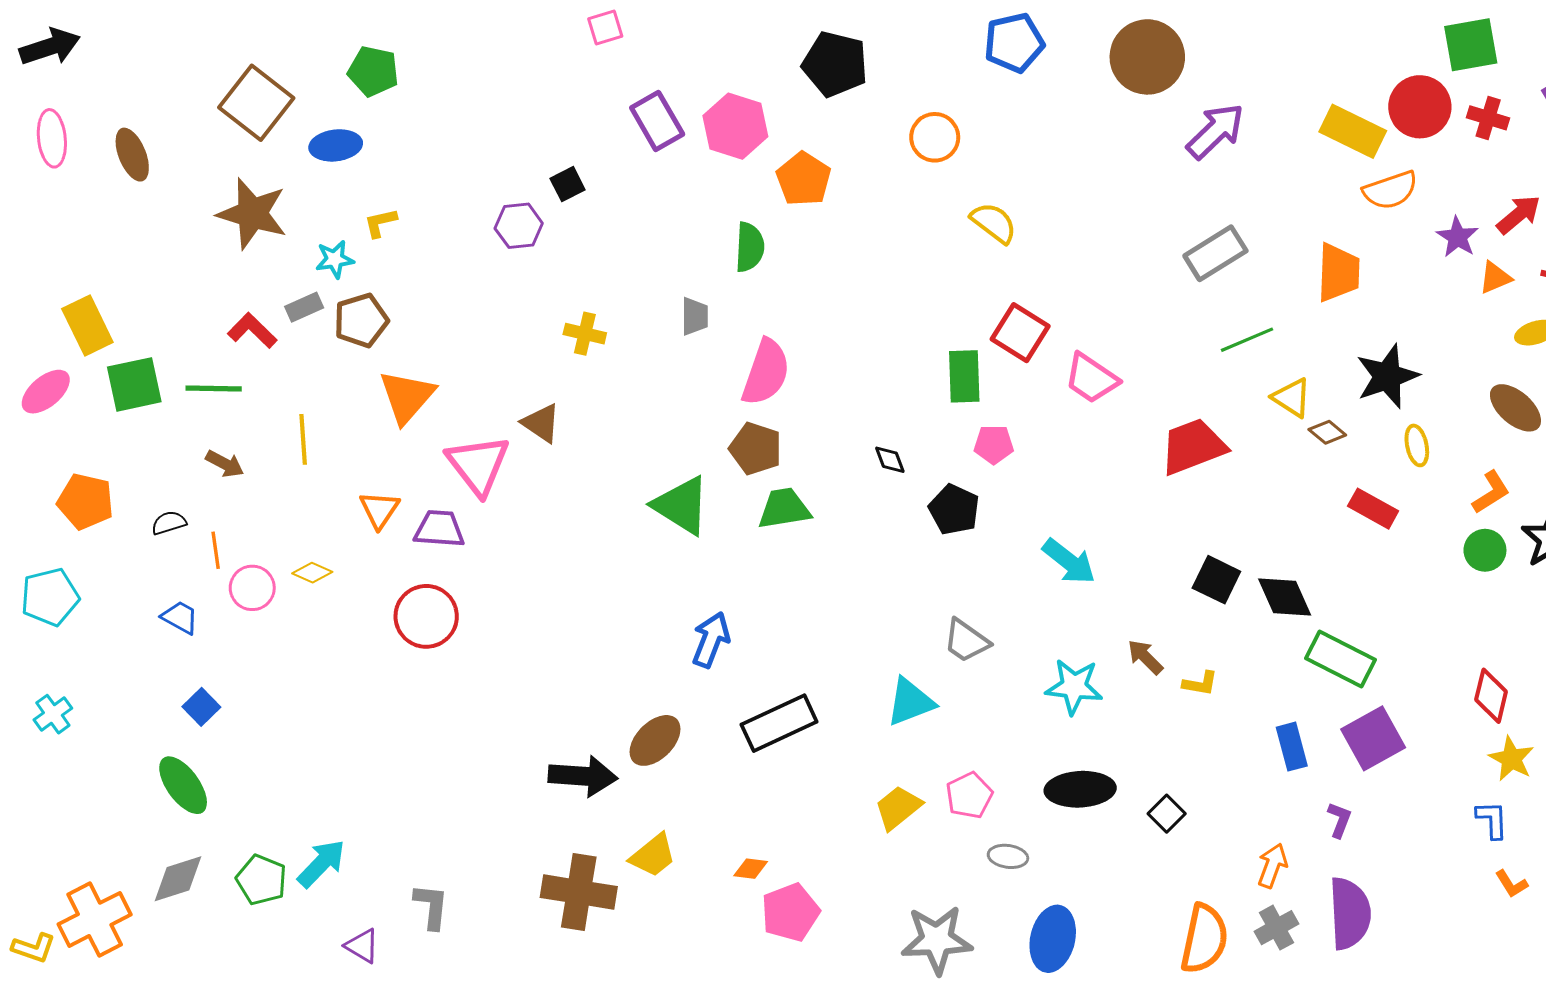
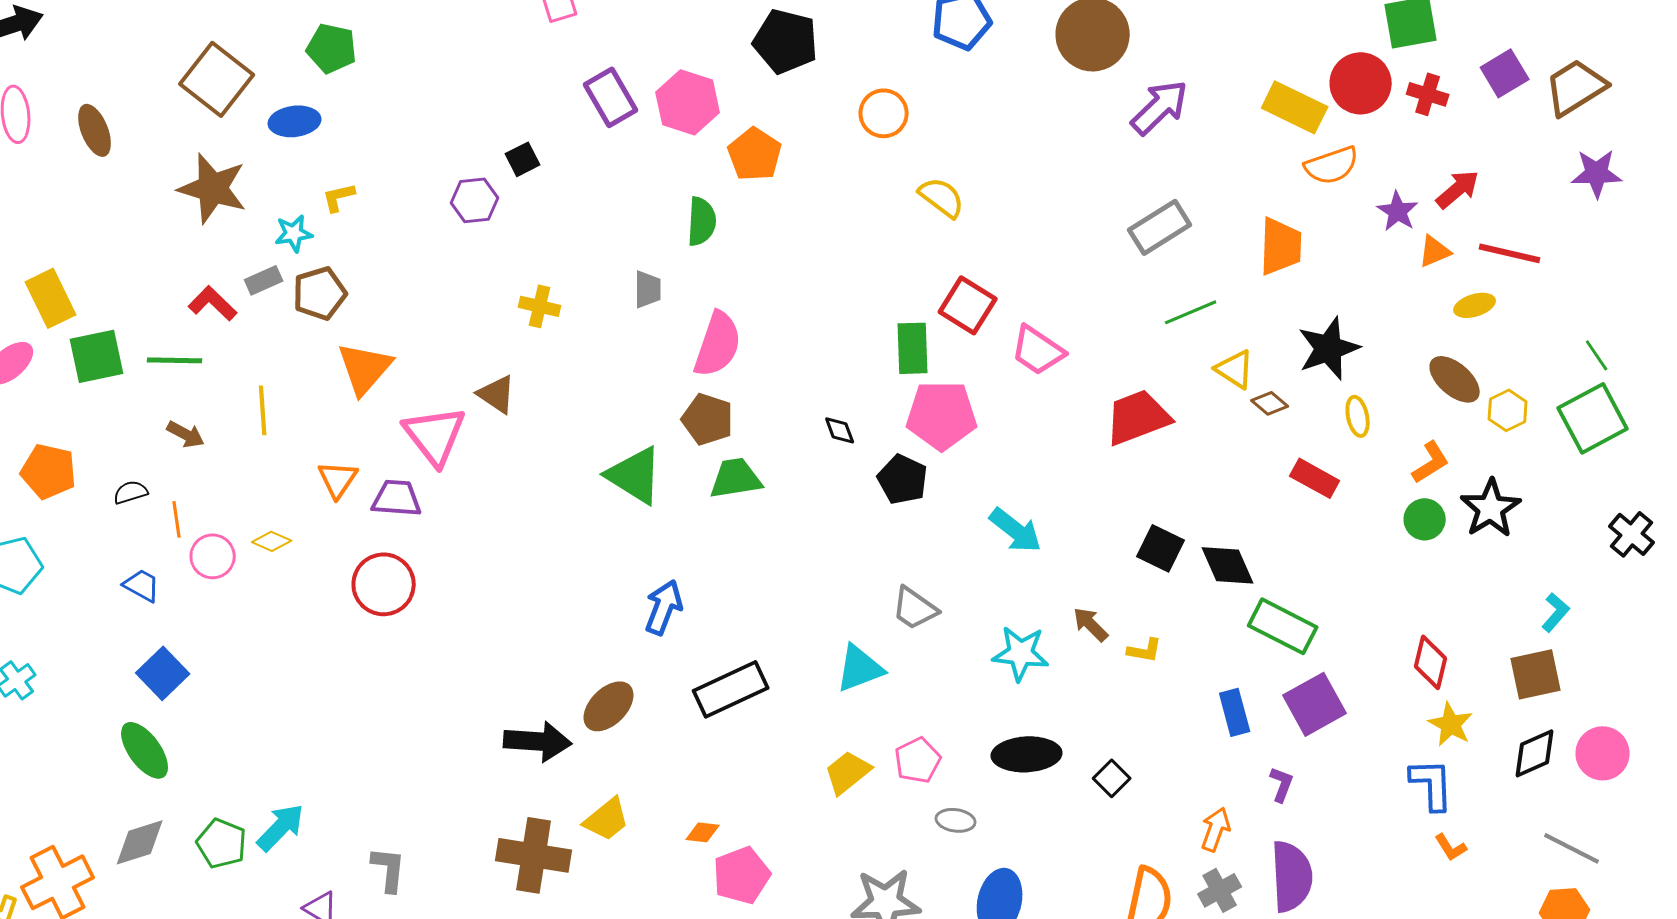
pink pentagon: (994, 444) -> (942, 415), size x1.8
blue square: (201, 707) -> (163, 673), size x1.4
blue L-shape: (1492, 820) -> (1432, 784), size x1.4

